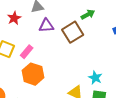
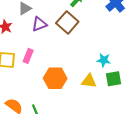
orange hexagon: (33, 74) -> (55, 78), moved

